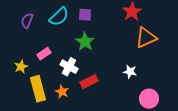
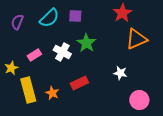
green star: (85, 42) -> (86, 43), moved
white cross: (69, 67) -> (62, 52), moved

